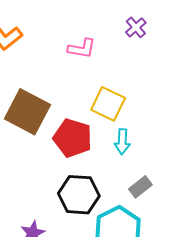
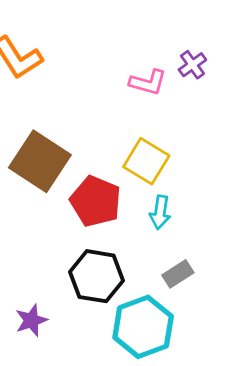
pink L-shape: (82, 48) -> (148, 82), moved

